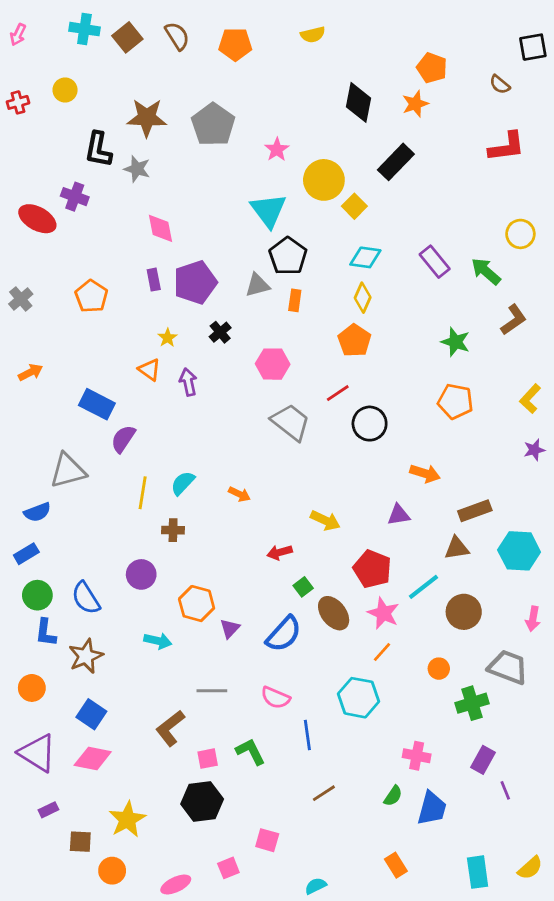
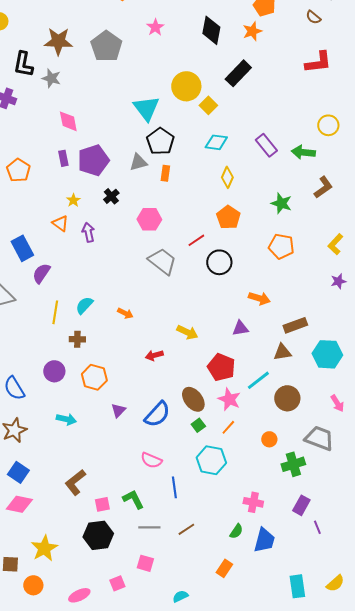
pink star: (277, 149) -> (155, 27), moved
green arrow: (486, 271) -> (303, 152), turned -35
yellow diamond: (363, 298) -> (227, 177), moved
orange pentagon: (354, 341) -> (228, 217), moved
blue rectangle: (97, 404) -> (22, 248), turned 35
green square: (303, 587) -> (198, 425), moved
orange hexagon: (197, 604) -> (94, 377), moved
pink arrow: (533, 619) -> (337, 403), turned -42
gray line: (212, 691) -> (149, 527), moved
orange rectangle: (396, 865) -> (224, 568), moved, turned 66

